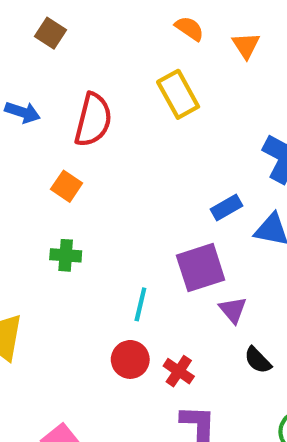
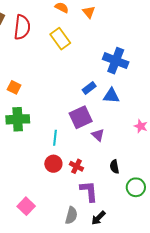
red semicircle: (93, 120) -> (22, 27), moved
green cross: (66, 255) -> (18, 119), size x1.6
black semicircle: (258, 360) -> (114, 167), moved, turned 40

